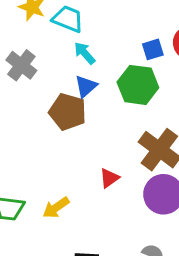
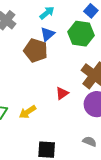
blue square: (153, 49) -> (91, 11), turned -32
cyan arrow: (85, 53) -> (47, 13), turned 91

